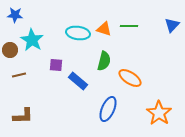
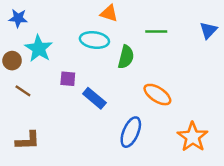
orange triangle: (104, 29) -> (109, 13), moved
green semicircle: (104, 61) -> (126, 57), moved
brown line: (19, 75) -> (23, 91), turned 48

